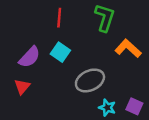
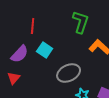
red line: (59, 18) -> (33, 26), moved

